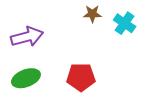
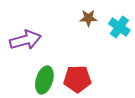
green ellipse: (26, 78) -> (44, 80), moved, turned -52

